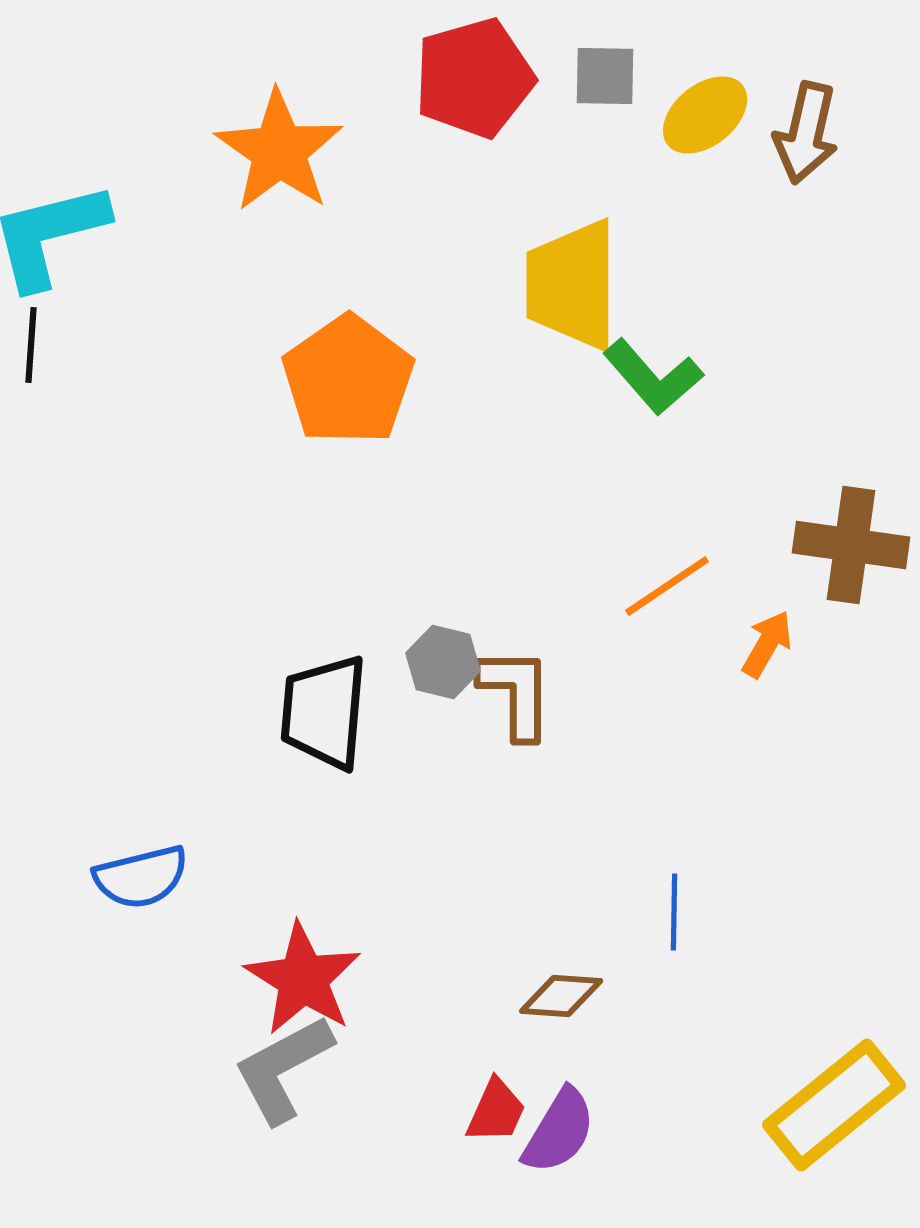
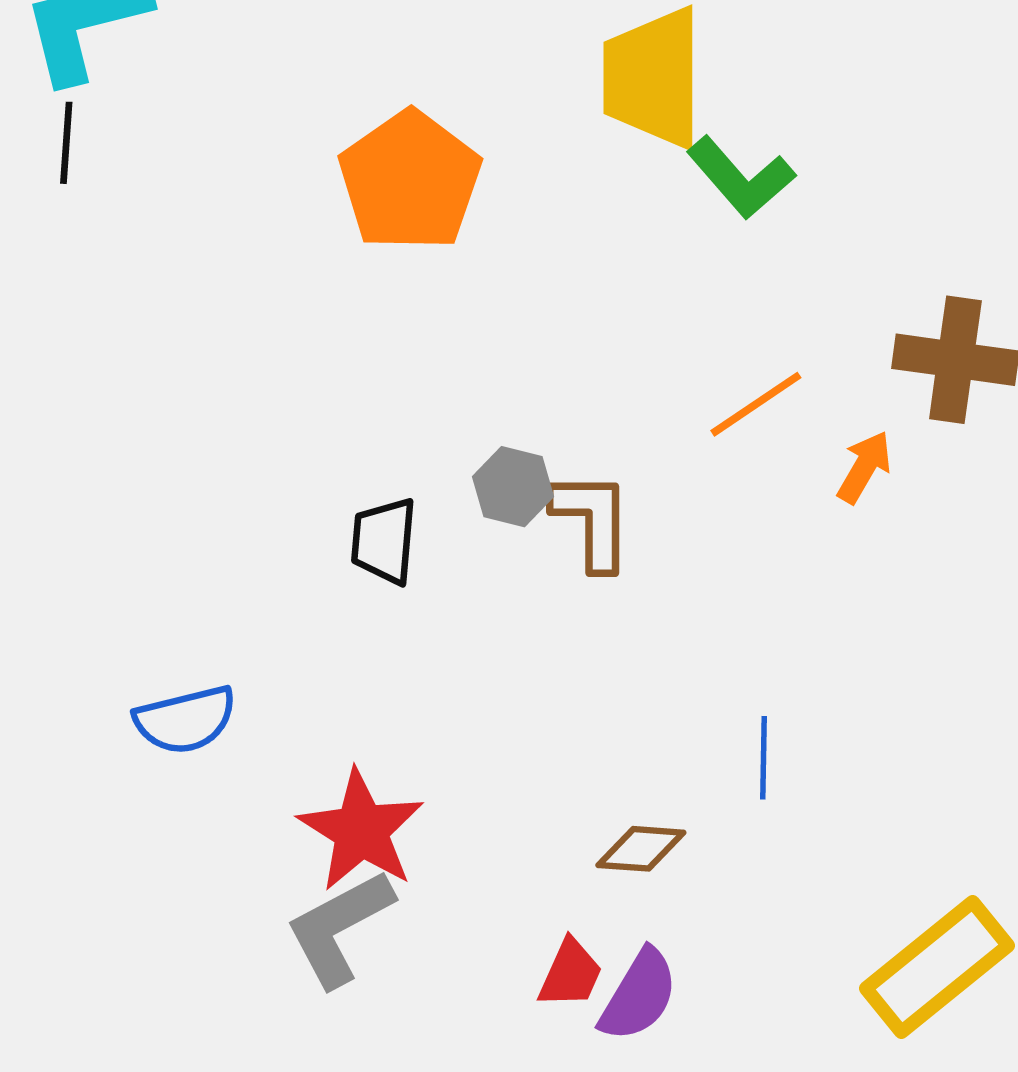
black trapezoid: (324, 712) -> (384, 541), size x0.7

